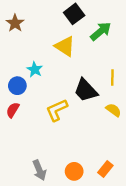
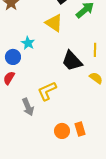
yellow L-shape: (57, 110) -> (47, 91), moved
orange rectangle: (105, 169) -> (80, 129), moved, turned -56
gray arrow: (39, 170) -> (28, 107), moved

